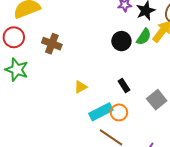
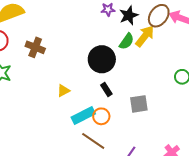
black circle: (121, 41) -> (102, 59), moved, size x1.4
gray square: (157, 100) -> (139, 104), turned 30

